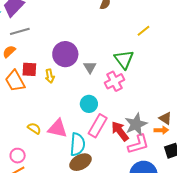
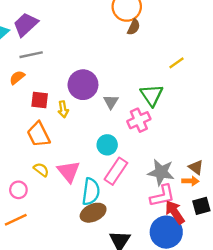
orange trapezoid: (15, 81) -> (39, 134), moved
gray star: (136, 124) -> (161, 172), turned 30
pink triangle: (58, 128) -> (69, 171), turned 35
red arrow: (120, 131) -> (175, 212), moved
pink circle: (18, 156) -> (18, 190), moved

